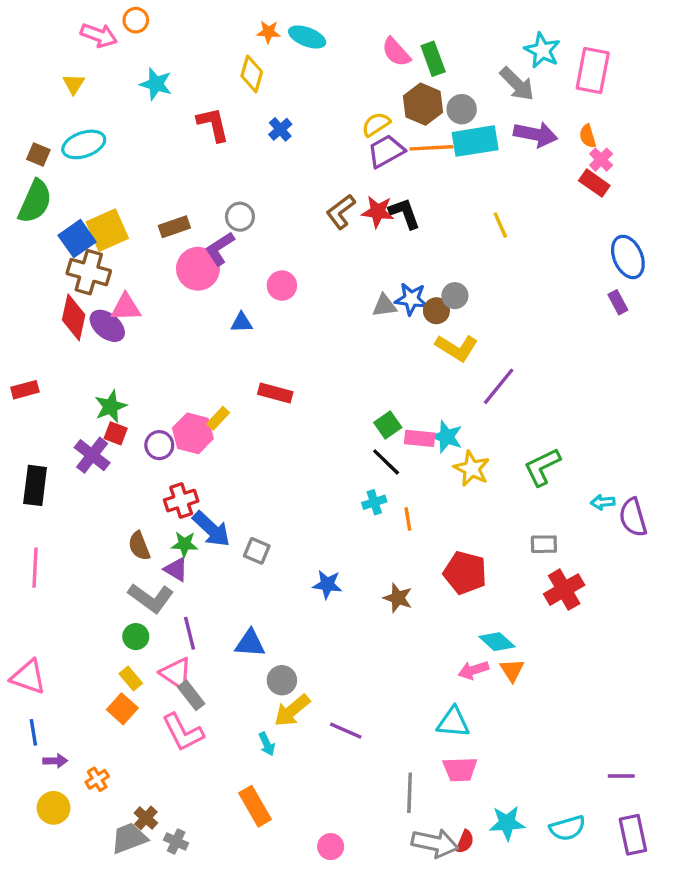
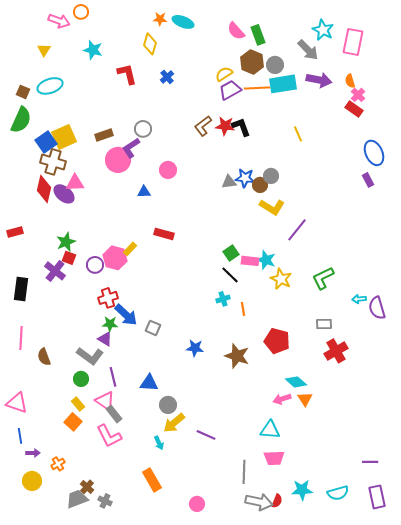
brown semicircle: (139, 546) -> (44, 357), moved
brown star: (398, 598) -> (237, 356), size x1.4

